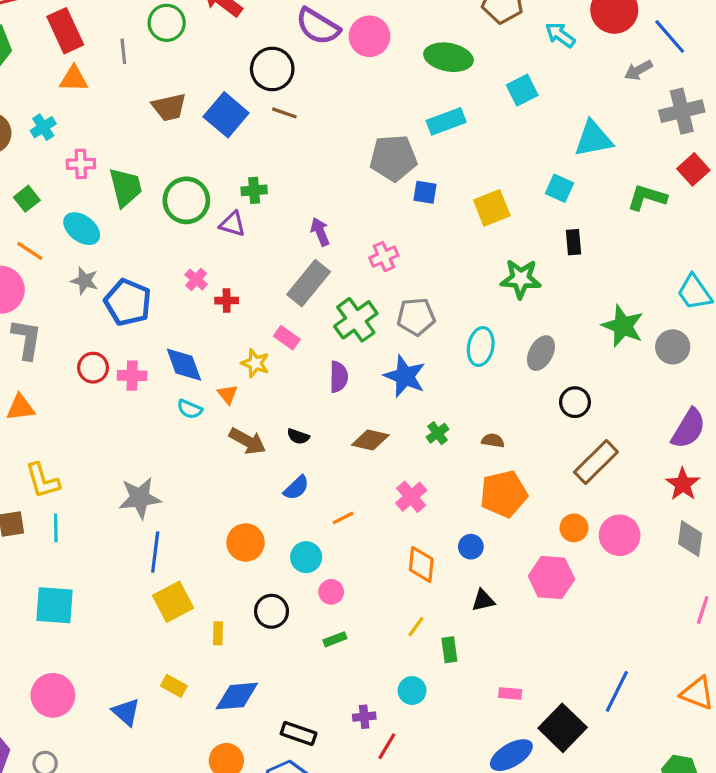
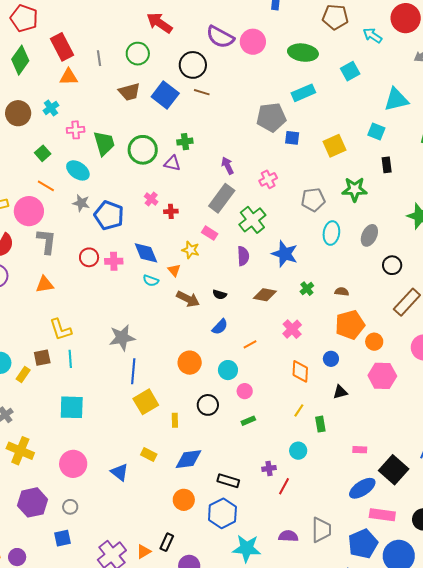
green circle: (167, 23) -> (138, 54), moved
gray pentagon: (416, 317) -> (313, 200), moved
orange circle: (574, 528) -> (374, 342), moved

